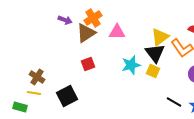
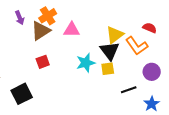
purple arrow: (65, 20) -> (20, 18), turned 48
yellow square: (153, 71) -> (108, 69), turned -32
black line: (174, 102) -> (129, 90), moved, turned -49

